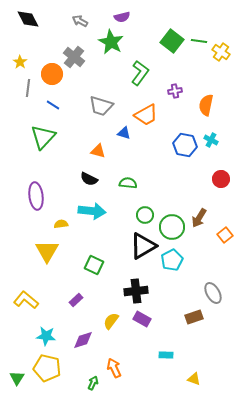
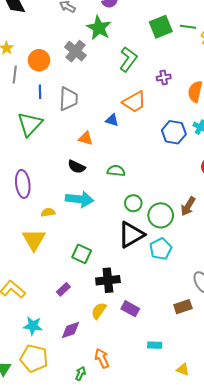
green square: (172, 41) -> (161, 27), turned 30
gray cross: (74, 57) -> (75, 51), moved
blue line: (53, 105) -> (40, 92), turned 56
gray trapezoid: (101, 106) -> (68, 99), moved, turned -105
black cross: (136, 291) -> (108, 280), moved

